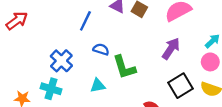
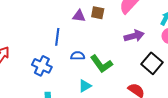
purple arrow: (171, 49) -> (134, 36), turned 60
blue cross: (61, 61) -> (42, 66), moved

